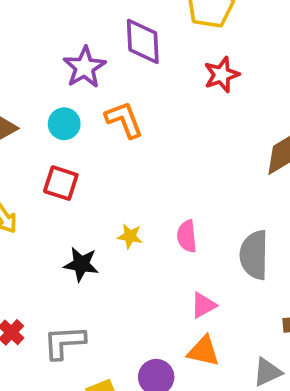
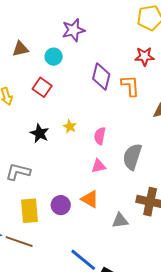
purple diamond: (143, 41) -> (101, 77), moved
orange L-shape: (124, 120) -> (130, 86), moved
pink triangle: (203, 305) -> (99, 166), moved

